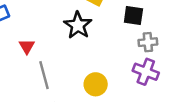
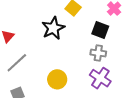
gray cross: (148, 42) -> (98, 53), moved
gray line: (44, 75) -> (17, 63), turned 50

